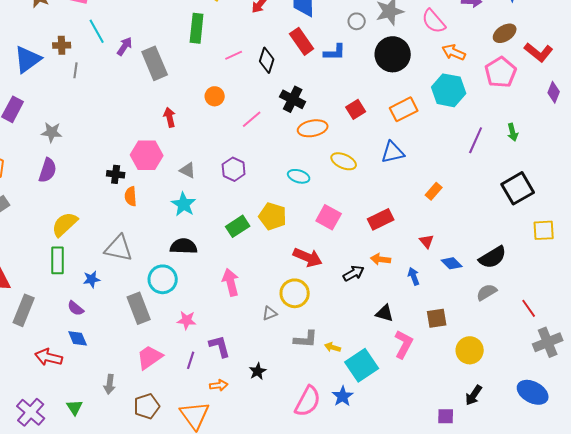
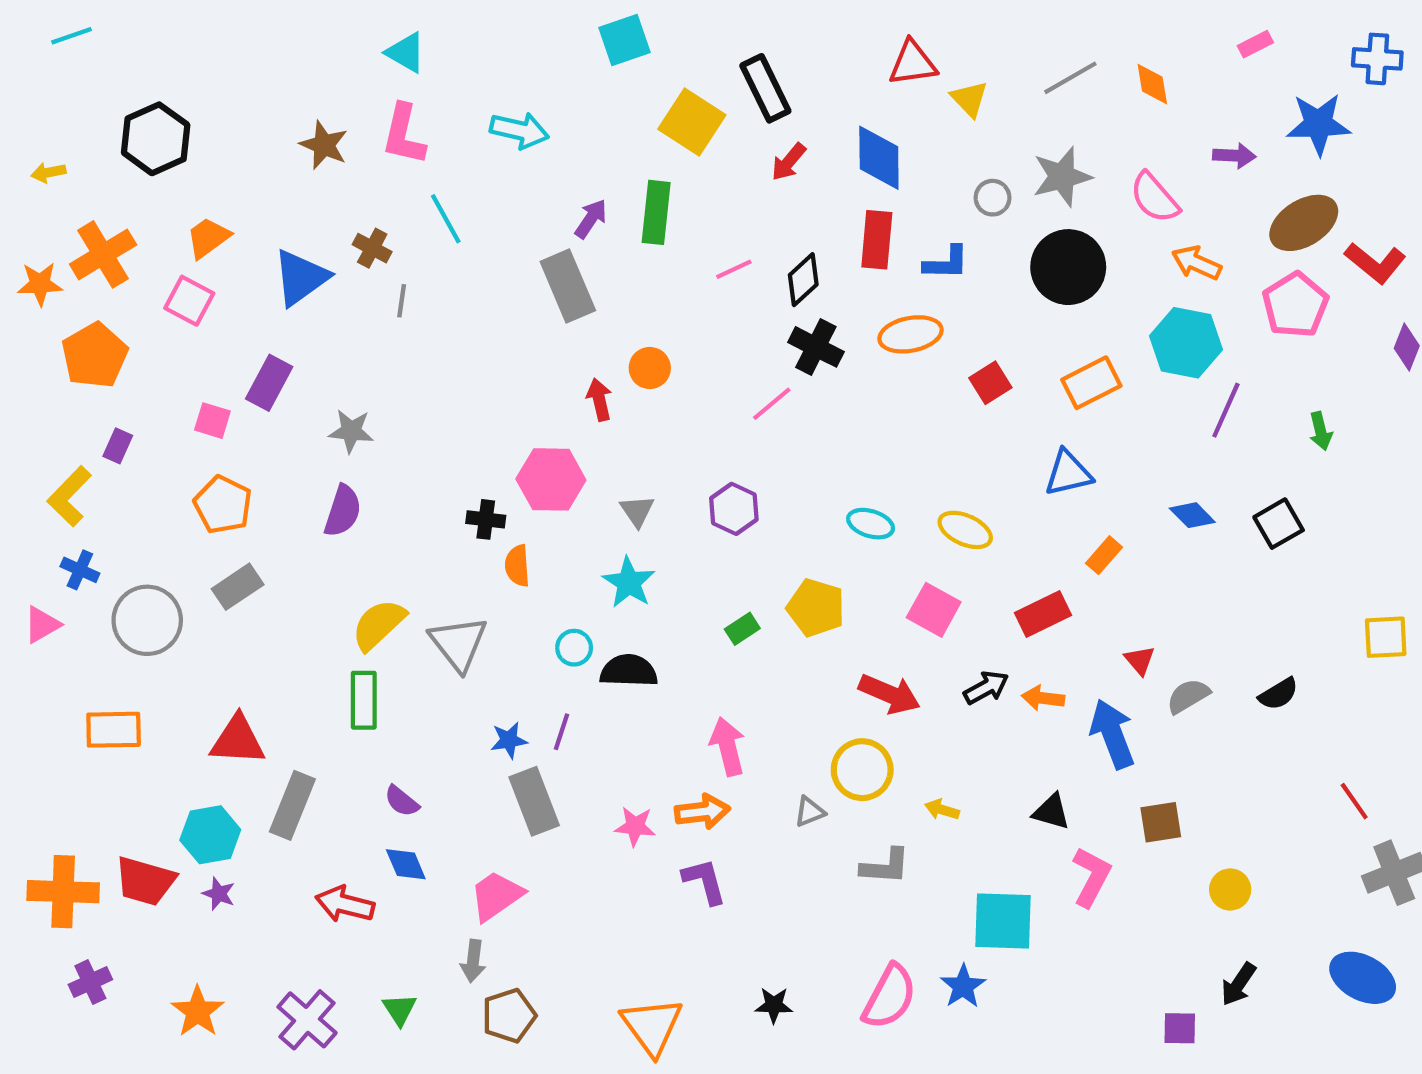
brown ellipse: (505, 33) -> (1304, 223), size x1.4
red rectangle: (302, 41) -> (877, 240), turned 40
brown cross: (62, 45) -> (372, 248), turned 30
purple arrow: (125, 46) -> (591, 219), moved
black diamond: (267, 60) -> (803, 280), turned 30
orange circle: (215, 96) -> (650, 368), moved
black cross: (293, 99) -> (816, 347), moved
orange ellipse: (313, 128) -> (911, 334), moved
purple line: (476, 140) -> (1226, 410), moved
yellow ellipse: (344, 161) -> (965, 530), moved
gray triangle: (188, 170) -> (637, 511), turned 30
black square: (518, 188) -> (1279, 524), moved, size x0.7
orange rectangle: (434, 191) -> (1104, 555), moved
green rectangle: (238, 226) -> (742, 629), size x0.7
gray triangle: (119, 248) -> (458, 643), moved, turned 40
black semicircle: (493, 257) -> (1279, 694), size x0.7
blue diamond: (452, 263) -> (1192, 515), moved
black arrow: (354, 273) -> (986, 688), moved
blue arrow: (414, 276) -> (1112, 734), size x1.8
blue star: (92, 279) -> (509, 740), moved
cyan circle: (163, 279) -> (574, 648), moved, size x0.6
gray semicircle: (487, 292) -> (1188, 696), moved
yellow arrow: (333, 347) -> (942, 810), moved
yellow circle: (470, 350) -> (1230, 889), size x0.7
pink trapezoid: (150, 357) -> (496, 896), moved
purple line: (191, 360) -> (561, 732), moved
cyan square: (362, 365) -> (1003, 921), turned 36
black star: (258, 371) -> (774, 1005), moved, turned 30
orange arrow: (219, 385) -> (702, 812), moved, size x1.4
brown pentagon: (147, 406) -> (509, 1016), moved

